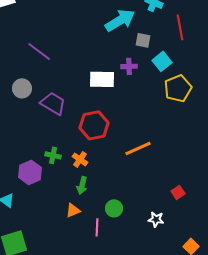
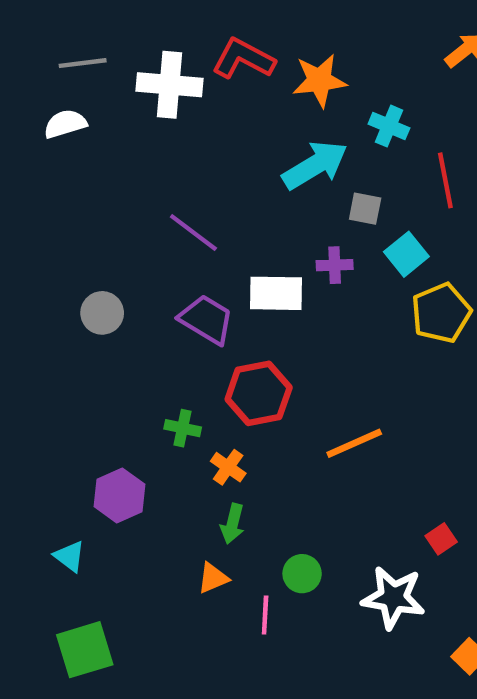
purple line: (39, 51) -> (193, 233), moved
purple trapezoid: (53, 103) -> (206, 319), moved
green cross: (53, 155) -> (183, 428), moved
white star: (156, 219) -> (393, 598), size x1.8

